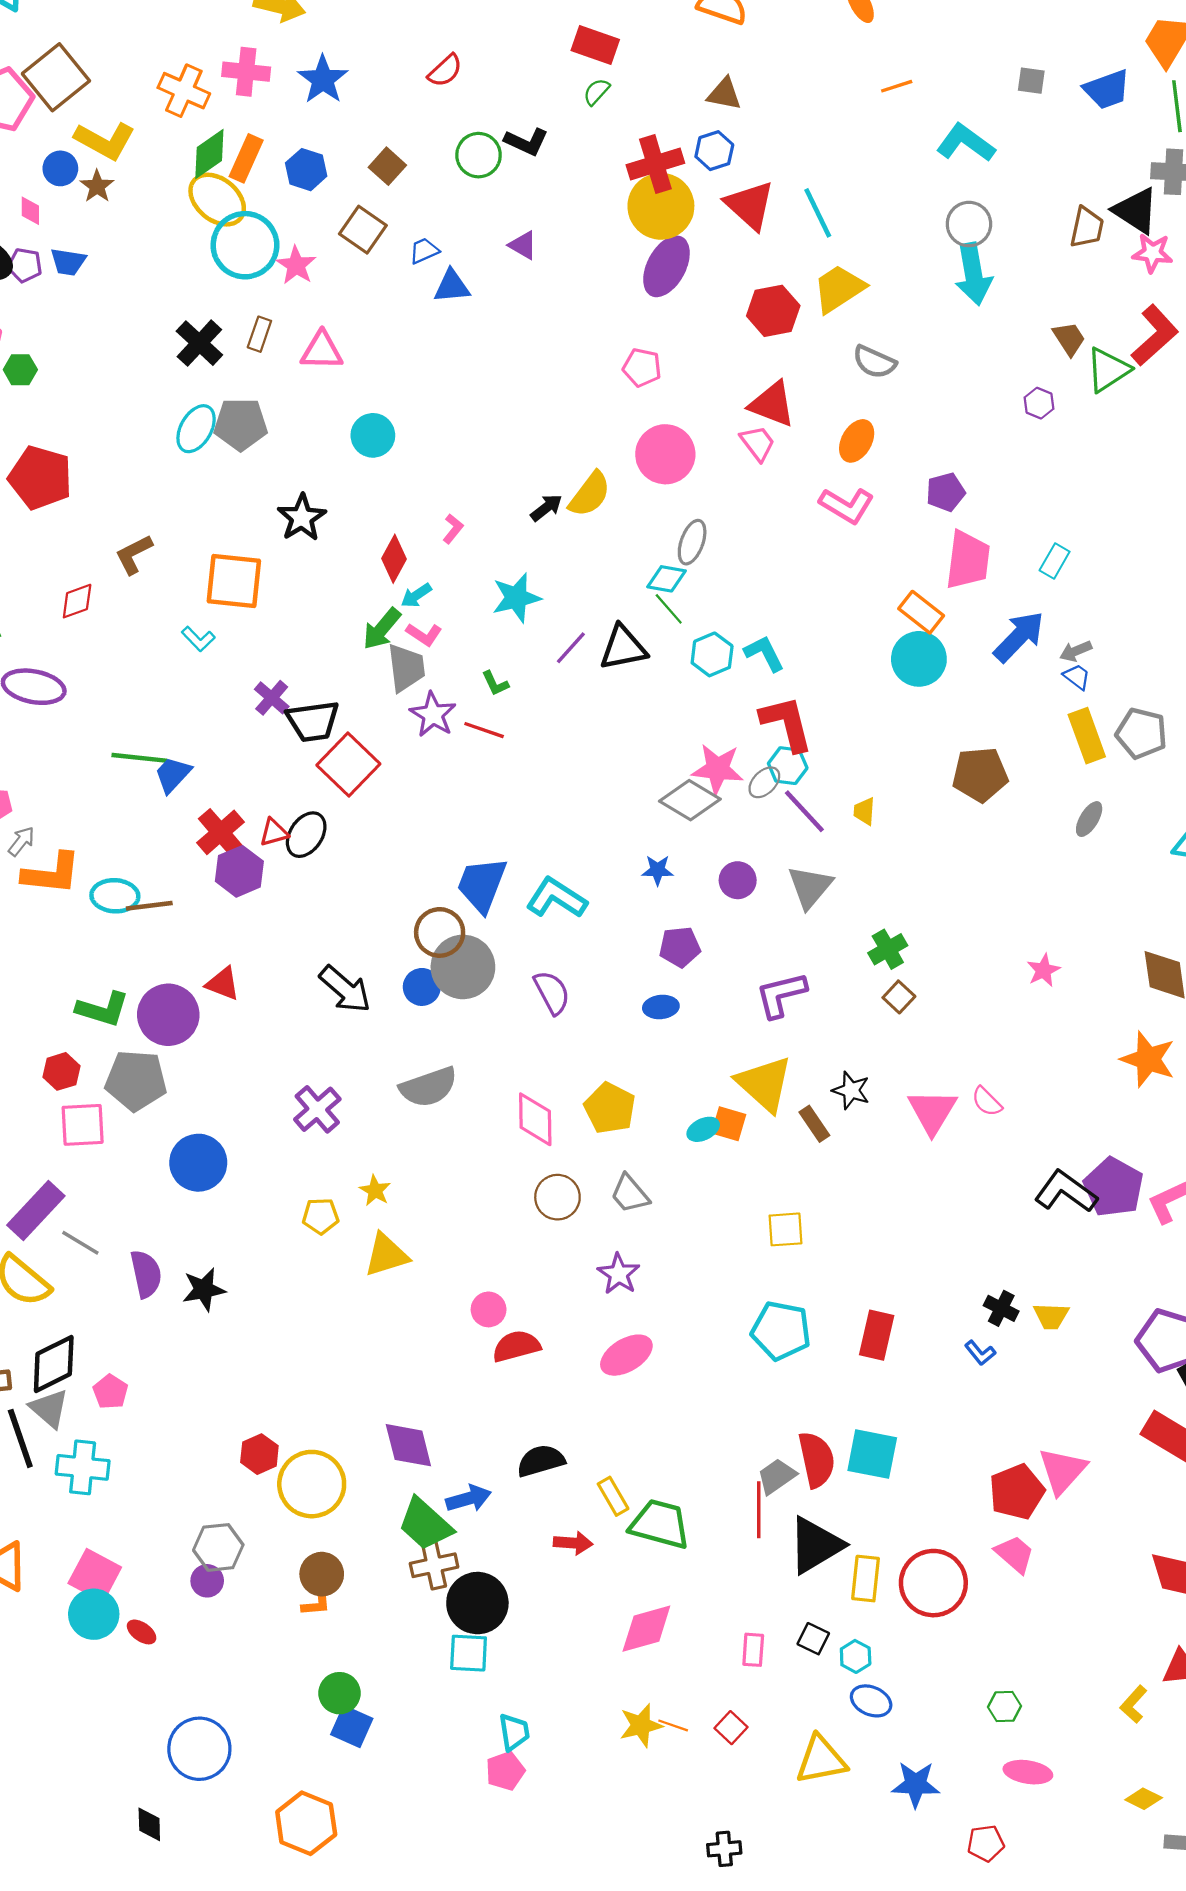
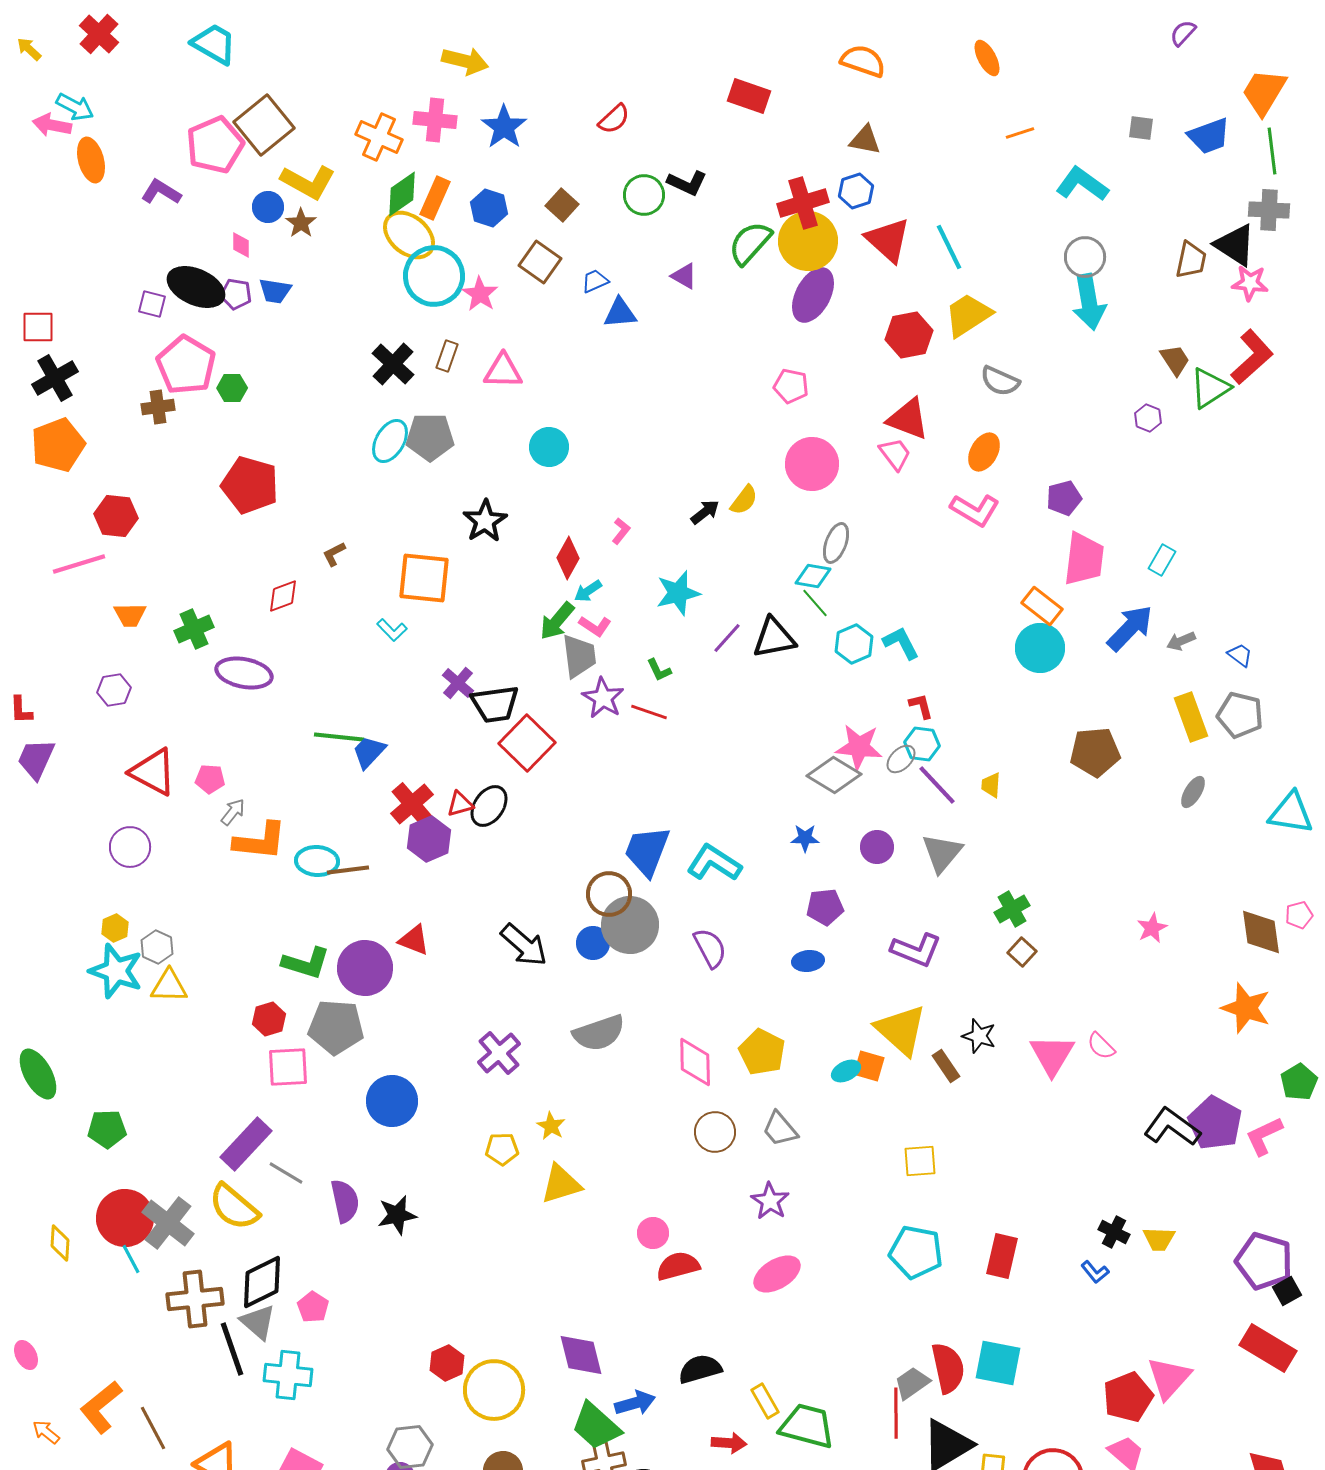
green semicircle: (596, 92) -> (750, 243), moved, size x1.8
yellow semicircle: (590, 494) -> (744, 500), size x0.7
brown L-shape: (134, 554) -> (334, 554), size x0.7
blue trapezoid: (1077, 677) -> (1240, 655), moved
red L-shape: (787, 723) -> (921, 706), size x0.5
purple L-shape: (781, 995) -> (916, 950), turned -144

